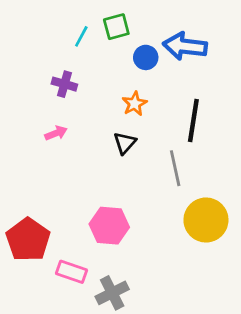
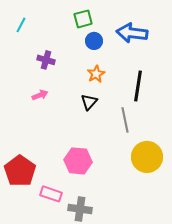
cyan line: (81, 36) -> (21, 25), moved
blue circle: (146, 57) -> (94, 41), moved
gray cross: (112, 293) -> (80, 209), turned 35

